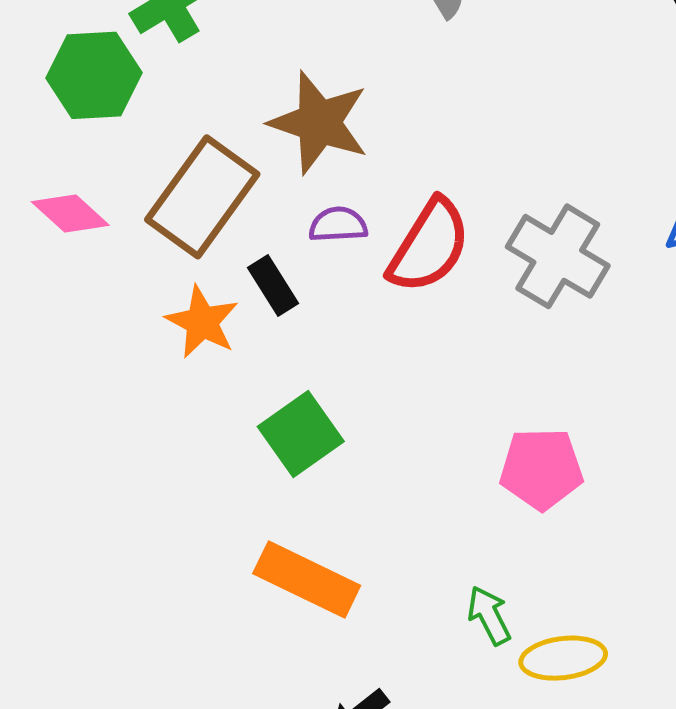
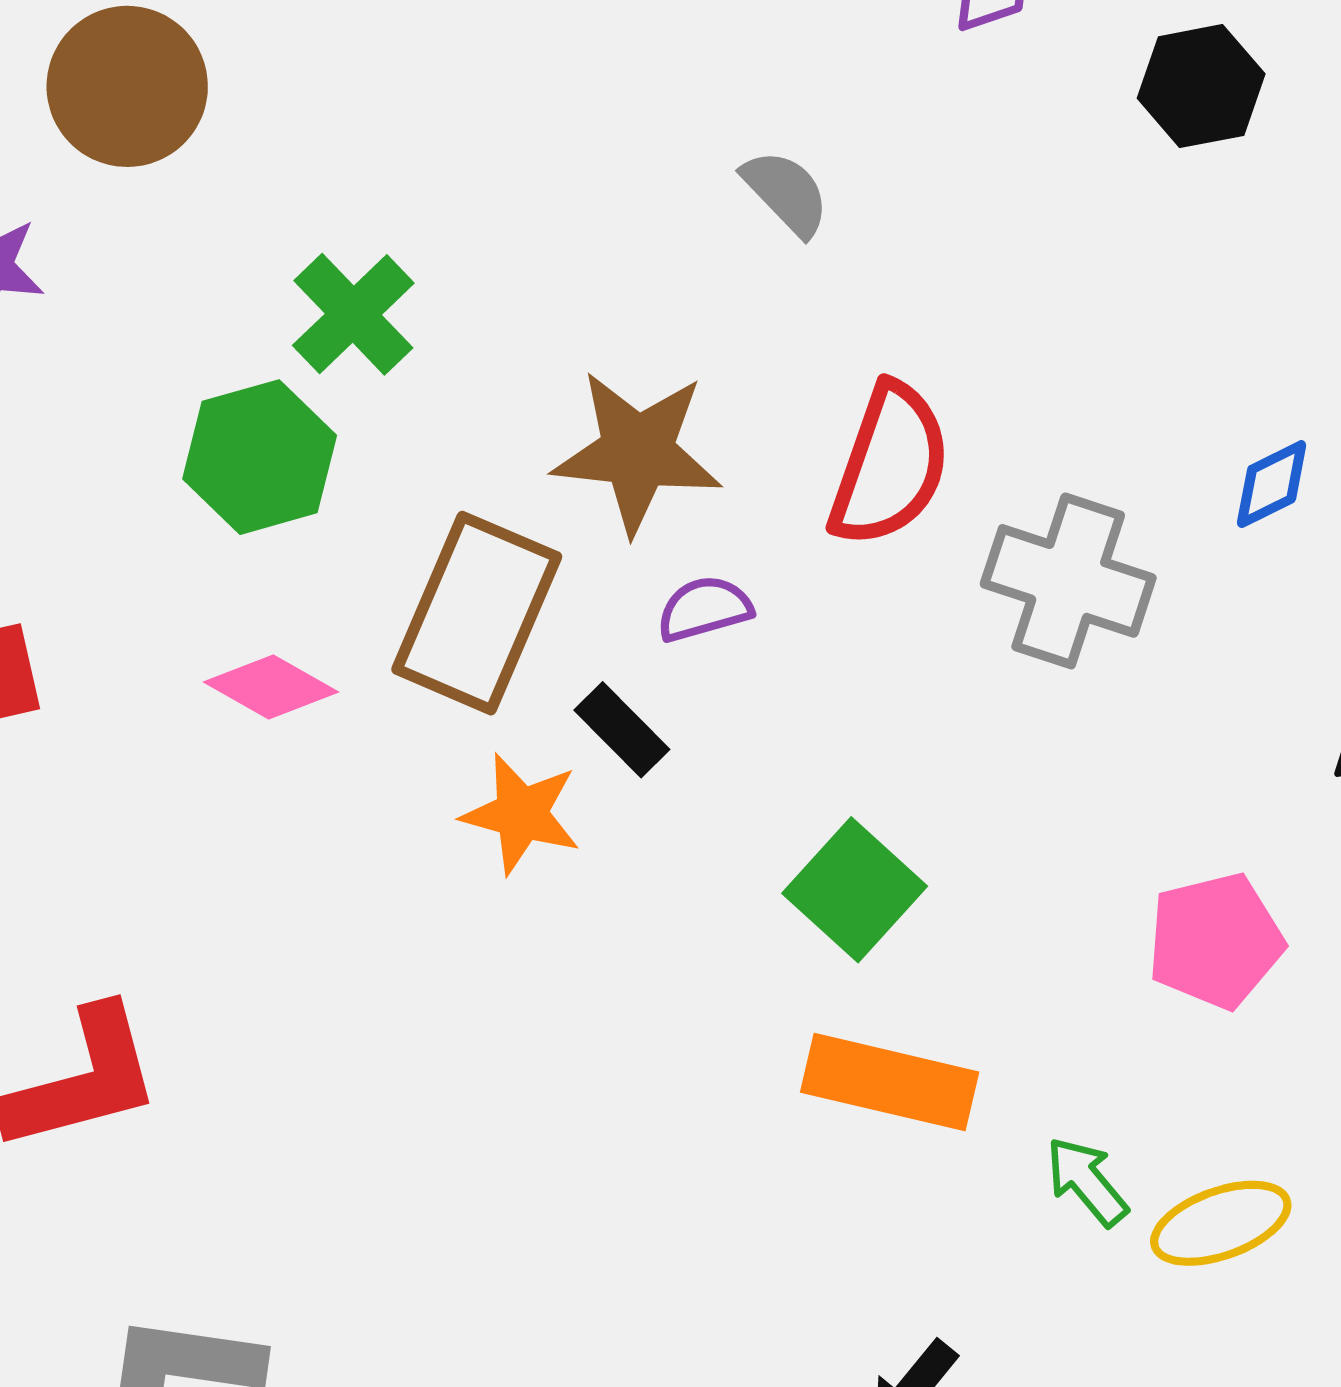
red semicircle: (429, 246) -> (890, 465), moved
green square: (301, 434) -> (855, 890), moved
pink pentagon: (541, 469) -> (1215, 941), moved
orange rectangle: (307, 579) -> (890, 1082), moved

